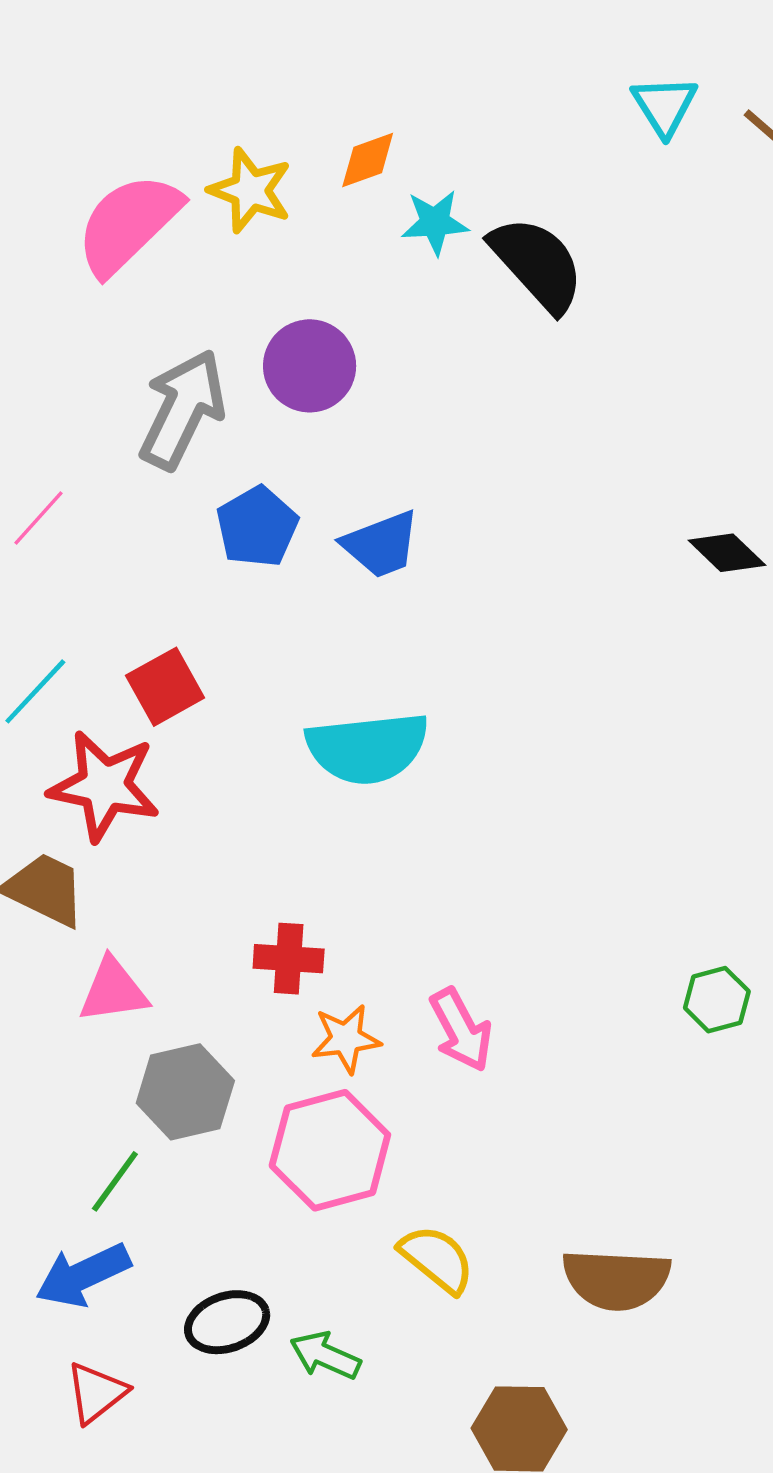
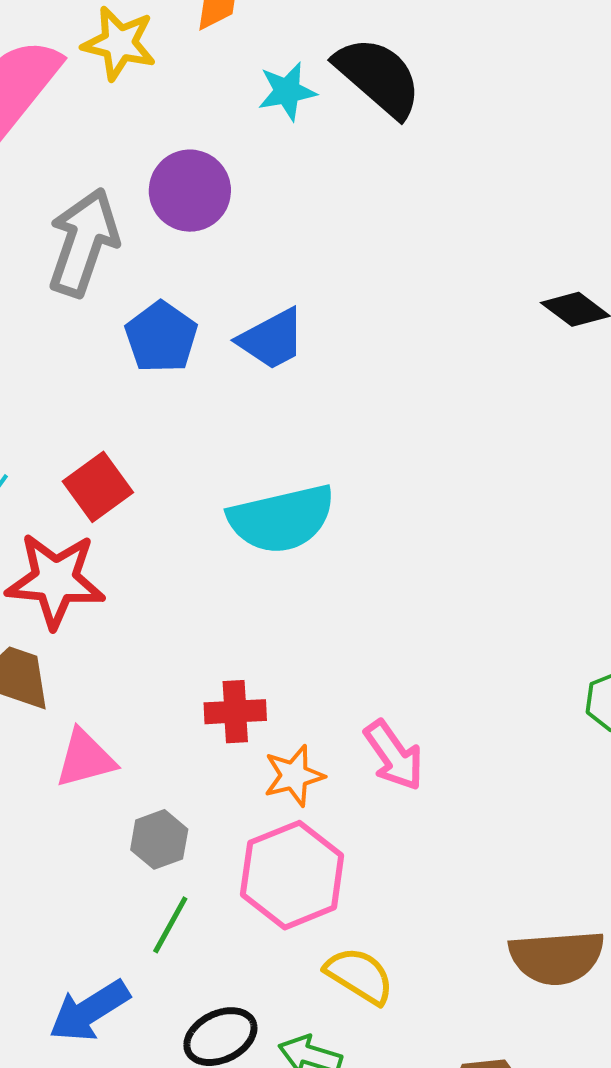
cyan star: (435, 222) -> (287, 91), moved
gray hexagon: (185, 1092) -> (159, 839), size x0.7
green line: (115, 1181) -> (170, 925), moved
yellow semicircle: (437, 1259) -> (359, 975), moved

